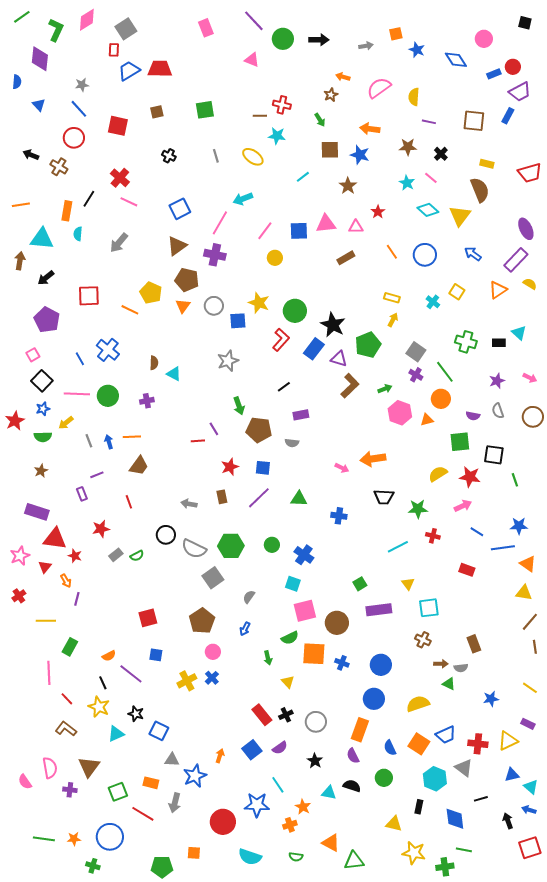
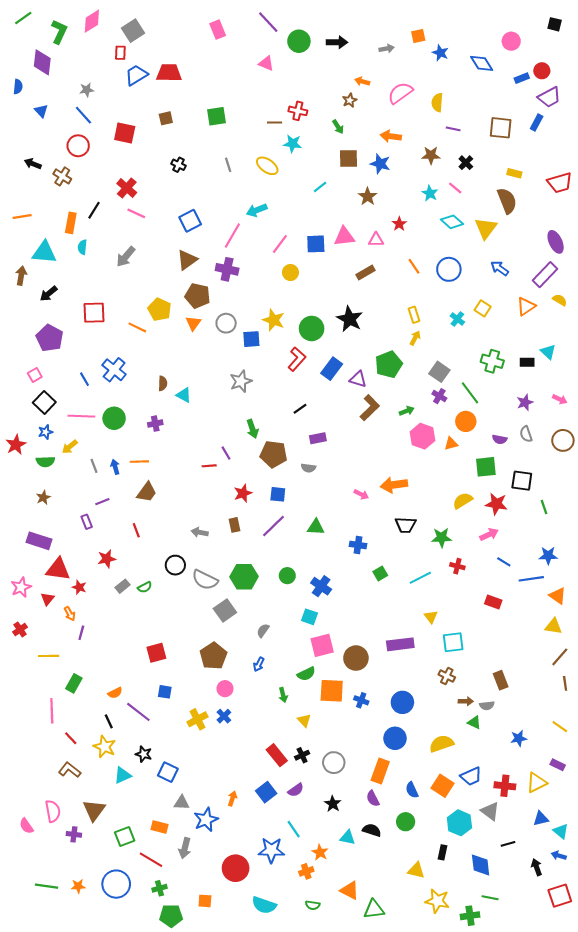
yellow rectangle: (392, 298) -> (414, 315), turned 56
black star: (333, 325) -> (350, 319), moved
green square: (360, 584) -> (380, 574), moved
green cross: (93, 866) -> (159, 888), moved, turned -32

